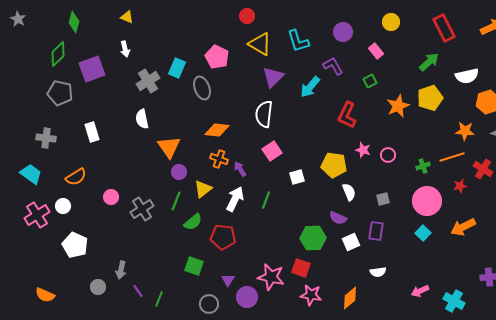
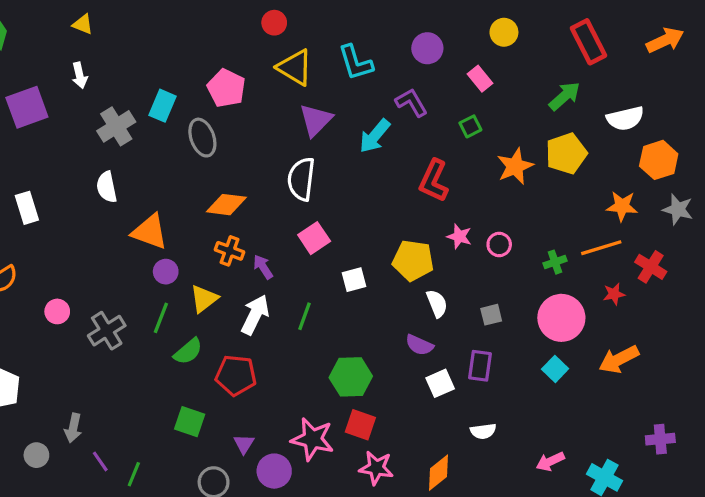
orange triangle: (169, 147) -> (150, 232), turned -35
green hexagon: (313, 238) -> (351, 377), moved

